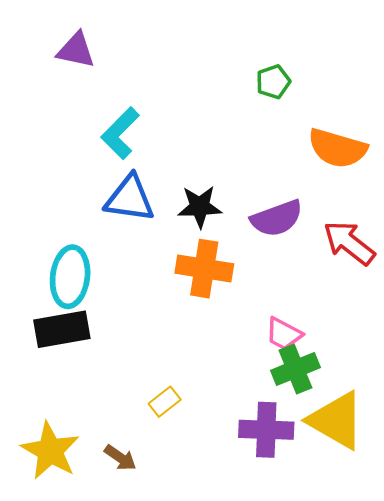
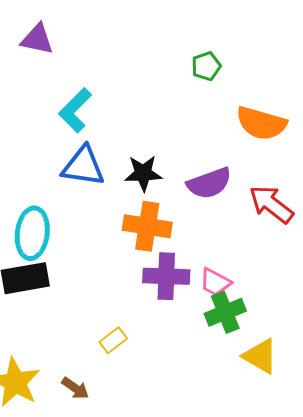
yellow triangle: (336, 420) -> (260, 356), size x0.7
purple cross: (266, 430) -> (166, 276), moved

